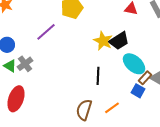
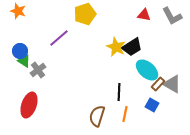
green triangle: (10, 66) -> (24, 61), moved
black line: (98, 76) -> (119, 92), moved
blue square: (138, 91) -> (152, 105), moved
orange line: (112, 108) -> (125, 114), turned -42

